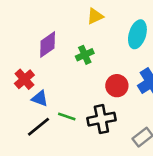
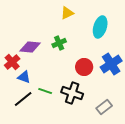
purple diamond: (48, 45) -> (30, 47), moved, turned 40
black cross: (101, 119) -> (72, 93), turned 30

